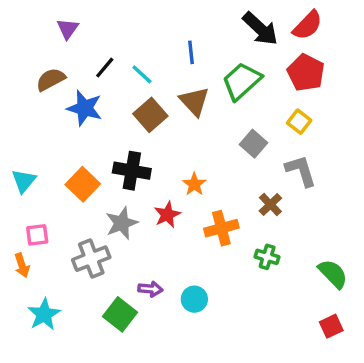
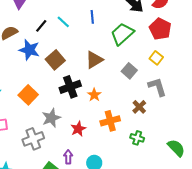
cyan line: (142, 74) -> (63, 22), moved
brown triangle: (194, 101) -> (94, 60), moved, turned 42
brown square: (150, 115) -> (55, 60), moved
black cross: (132, 171) -> (70, 87), moved, turned -30
red star: (167, 215) -> (78, 129), moved
purple arrow: (150, 289) -> (68, 157), turned -96

